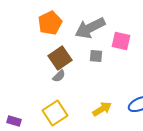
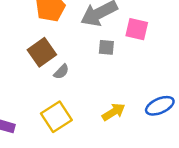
brown square: (60, 58) -> (42, 52), moved

